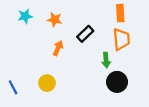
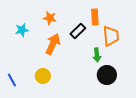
orange rectangle: (120, 13) -> (95, 17), moved
cyan star: (25, 16) -> (22, 30), moved
orange arrow: (58, 48) -> (53, 44), size x1.5

